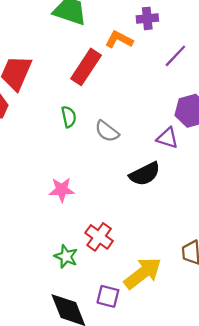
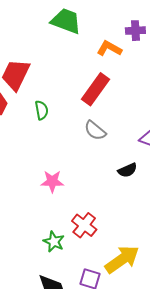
red rectangle: (86, 67) -> (96, 89), moved
green semicircle: (69, 117) -> (42, 110), moved
black semicircle: (145, 174) -> (127, 170), size x0.7

